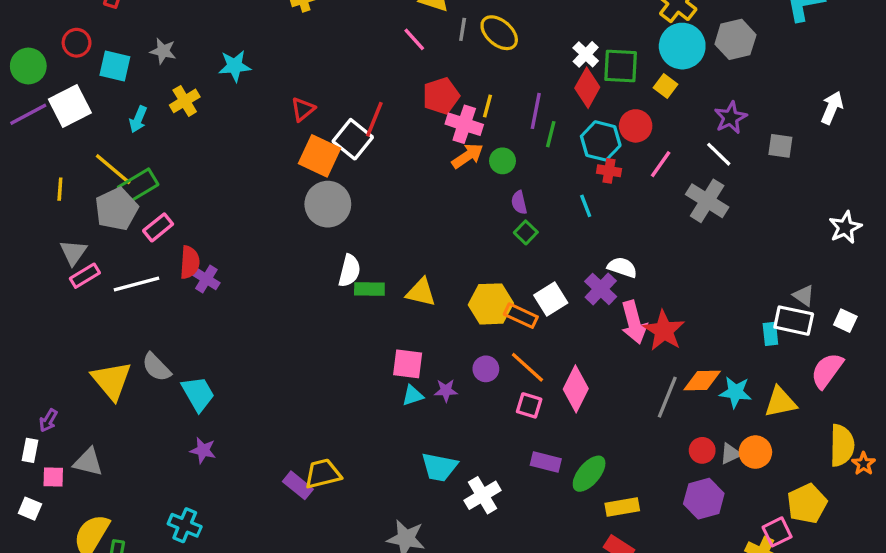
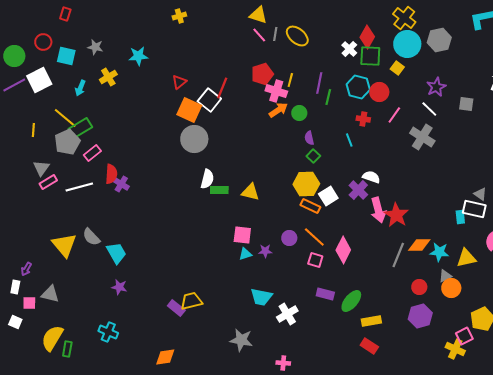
pink line: (414, 39) -> (259, 35), moved
red diamond: (587, 88) -> (367, 37), moved
cyan hexagon: (601, 141) -> (358, 87), moved
yellow hexagon: (491, 304) -> (306, 184), moved
gray triangle: (730, 454) -> (445, 276), moved

